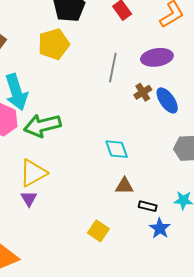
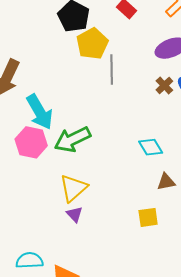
yellow pentagon: (54, 44) -> (92, 44), moved
gray line: (113, 67) -> (112, 70), moved
yellow square: (98, 231) -> (148, 217), moved, turned -30

